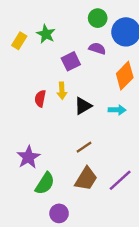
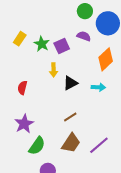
green star: (46, 34) -> (42, 44), moved
yellow rectangle: (19, 41) -> (20, 39), moved
red semicircle: (40, 99) -> (22, 88), moved

